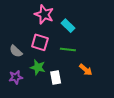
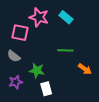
cyan rectangle: (68, 26) -> (66, 17), moved
pink square: (40, 42) -> (20, 33), moved
white rectangle: (56, 77) -> (46, 89), moved

